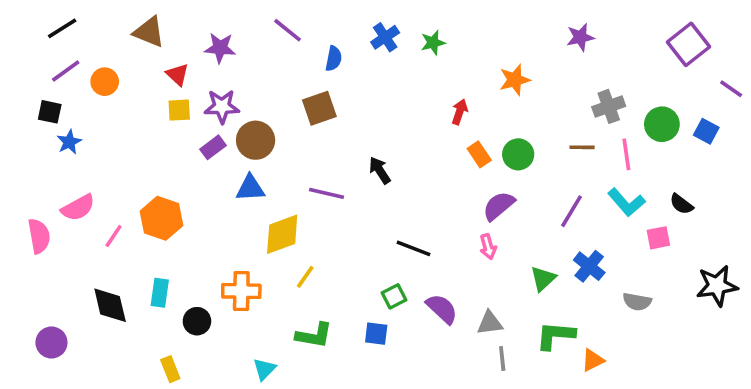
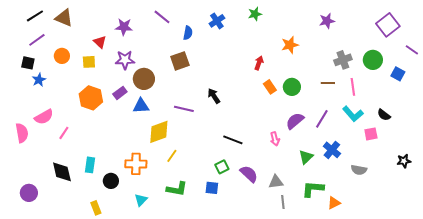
brown triangle: (149, 32) -> (64, 18), moved
green star: (433, 43) -> (255, 14), moved
orange circle: (105, 82) -> (62, 56), moved
yellow square: (179, 110) -> (89, 62), moved
green circle: (662, 124) -> (373, 60), moved
purple rectangle: (213, 147) -> (120, 93), moved
purple semicircle: (499, 206) -> (295, 121), moved
orange hexagon: (161, 218) -> (91, 98), moved
black star: (717, 286) -> (404, 161), size x0.6
cyan triangle: (264, 369) -> (141, 200), moved

